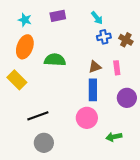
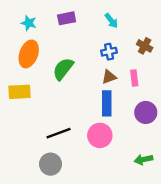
blue cross: (104, 37) -> (109, 52), moved
green semicircle: (55, 60) -> (63, 69), turned -55
yellow rectangle: (17, 80) -> (20, 92), turned -48
black line: (38, 116) -> (59, 133), moved
green arrow: (114, 137) -> (143, 160), moved

